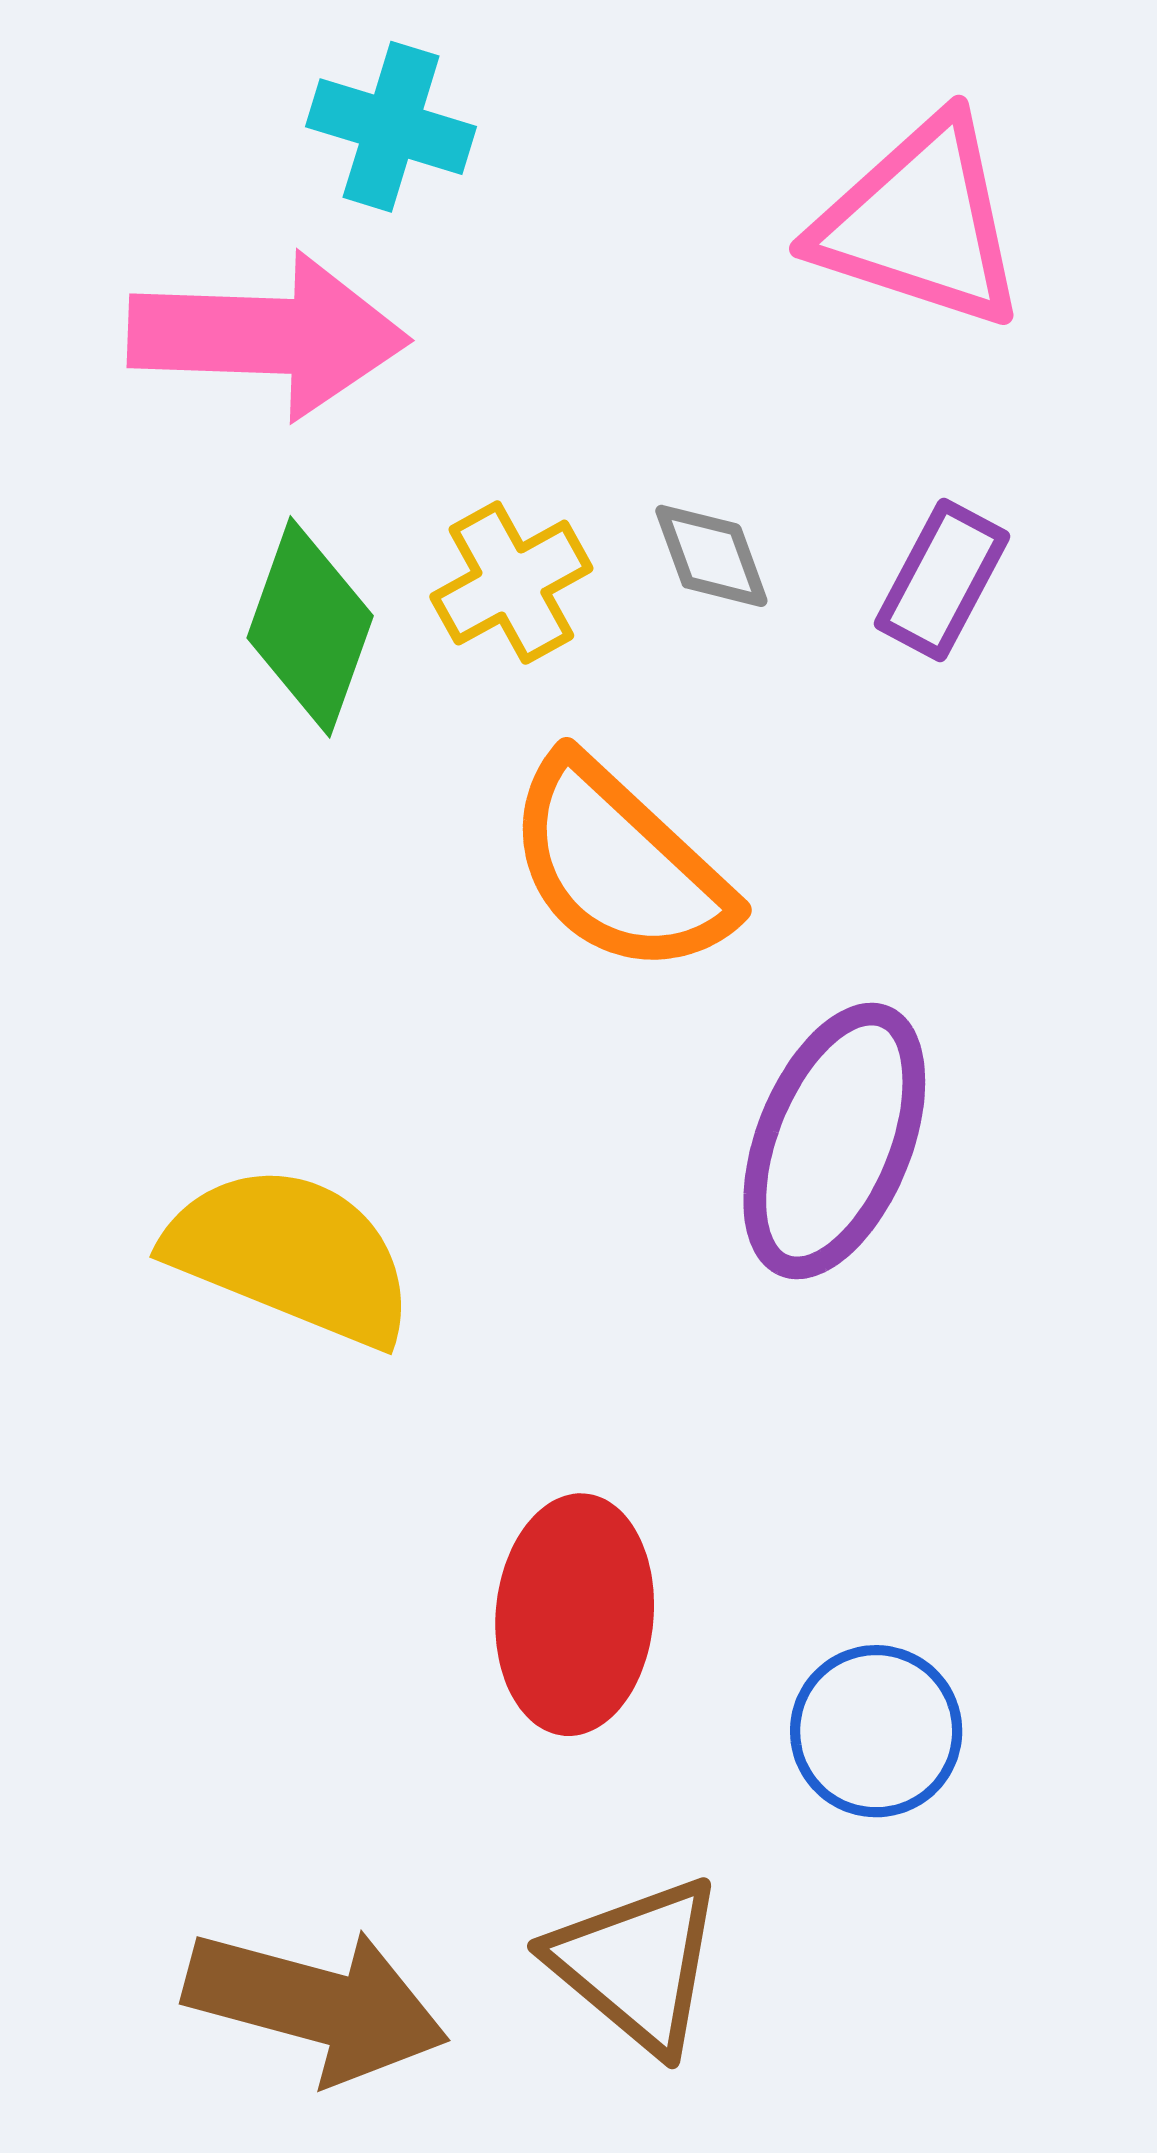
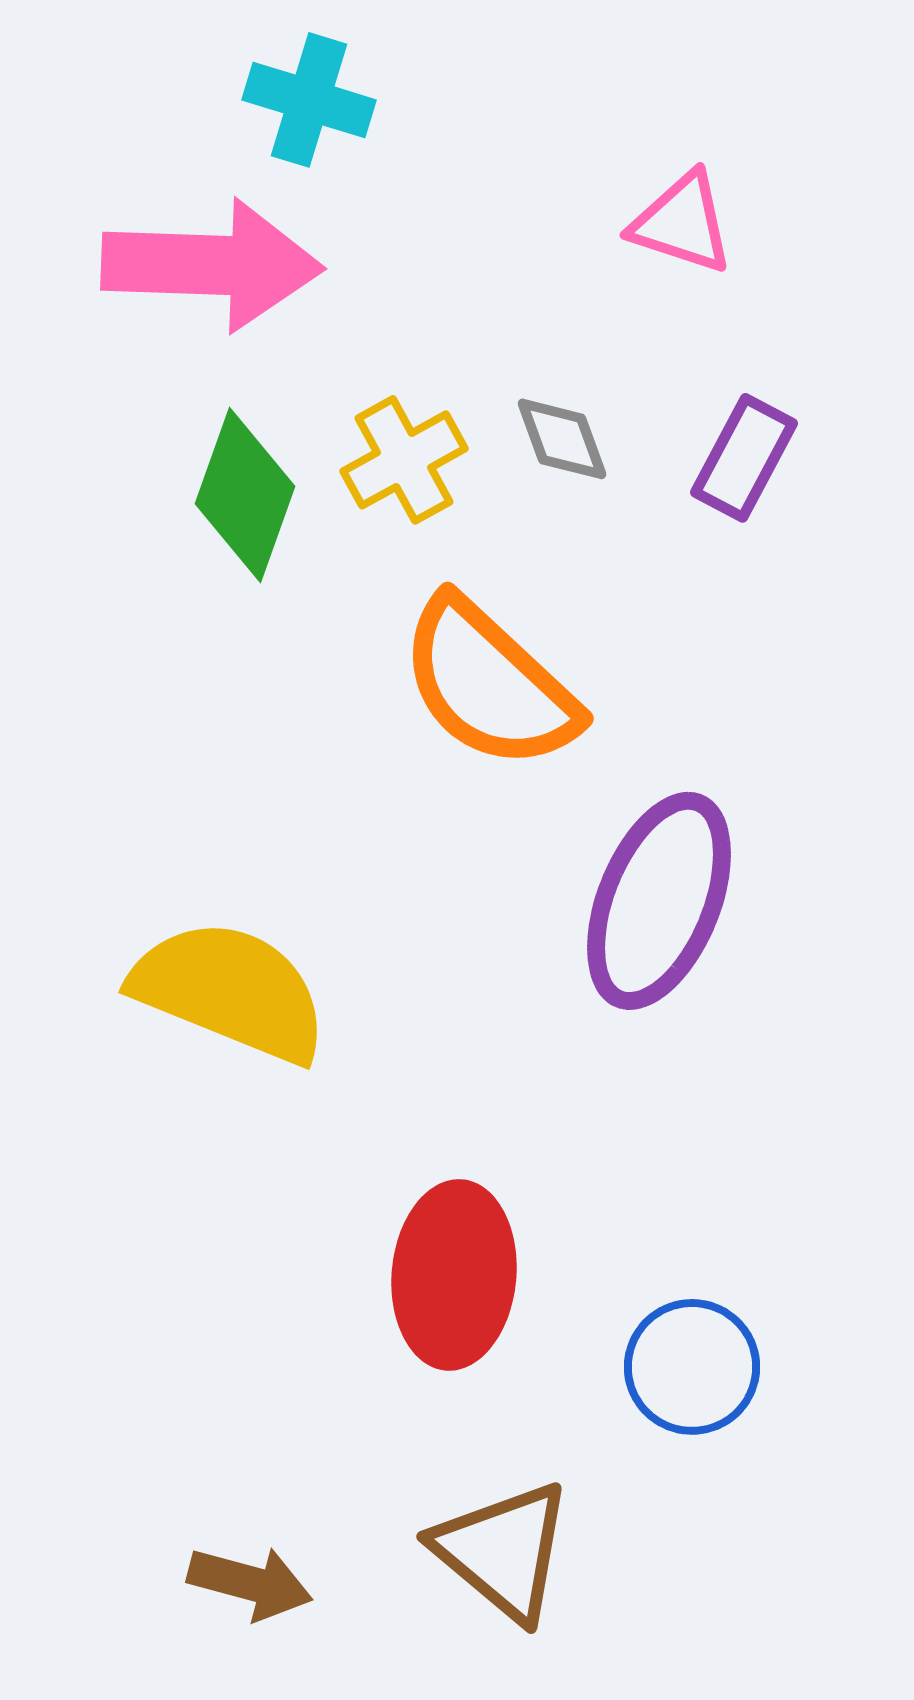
pink triangle: (920, 223) -> (682, 223), moved, size x0.6
brown arrow: (316, 2005) -> (250, 1583), size x0.6

